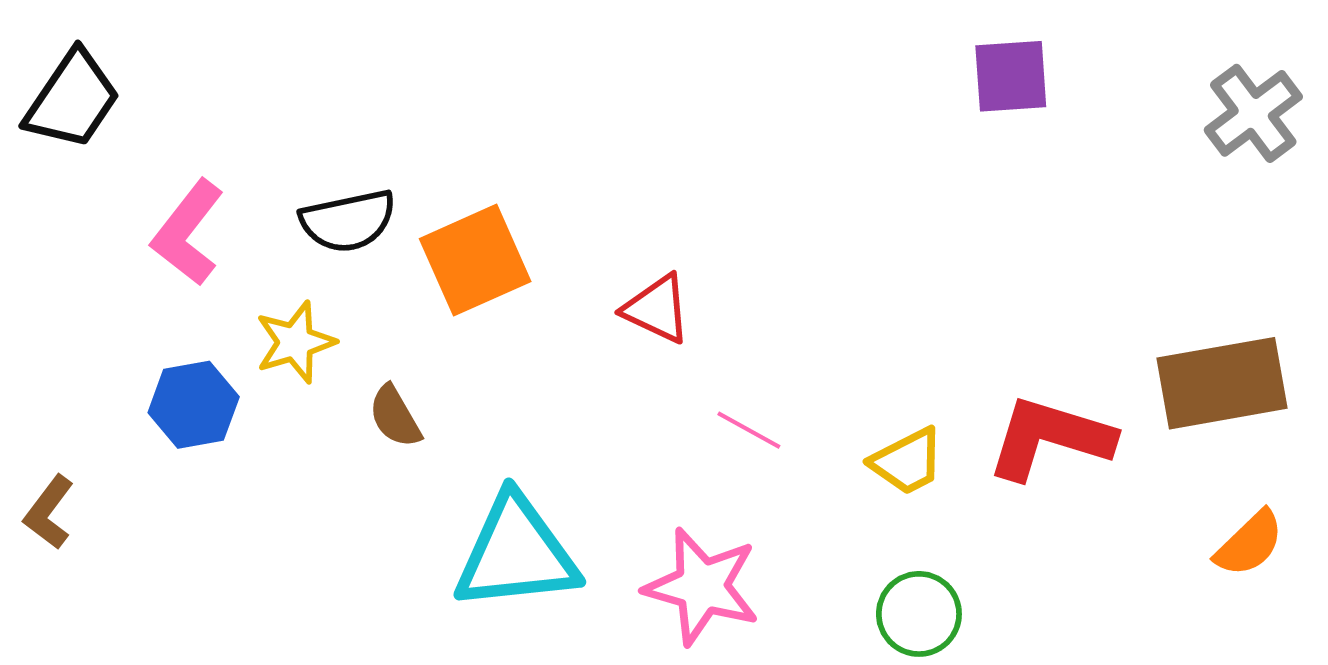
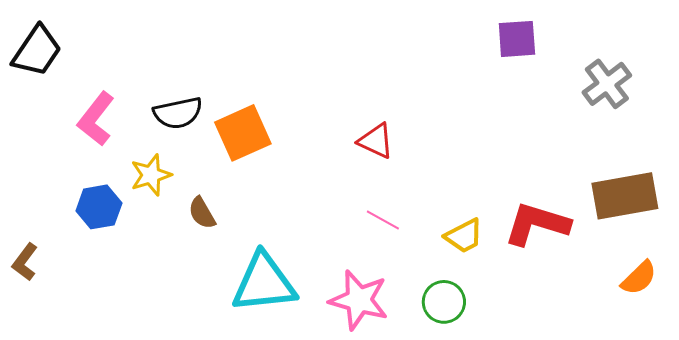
gray cross: (1253, 113) -> (607, 84), moved
red triangle: (657, 309) -> (376, 141), moved
green circle: (919, 614) -> (444, 302), moved

